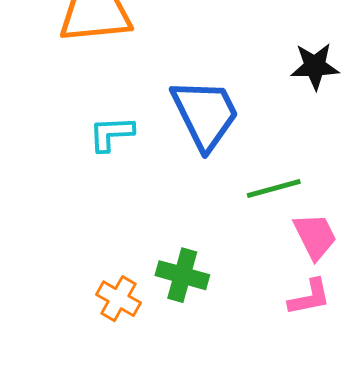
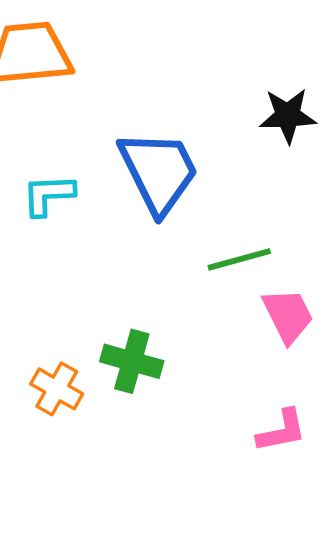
pink L-shape: (309, 297) -> (282, 431), moved

